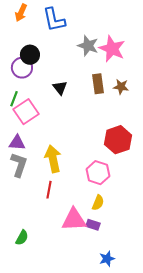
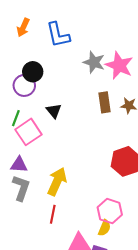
black triangle: (60, 88) -> (54, 111), moved
yellow arrow: (53, 159) -> (57, 182), turned 36
pink hexagon: (98, 173) -> (110, 211), moved

